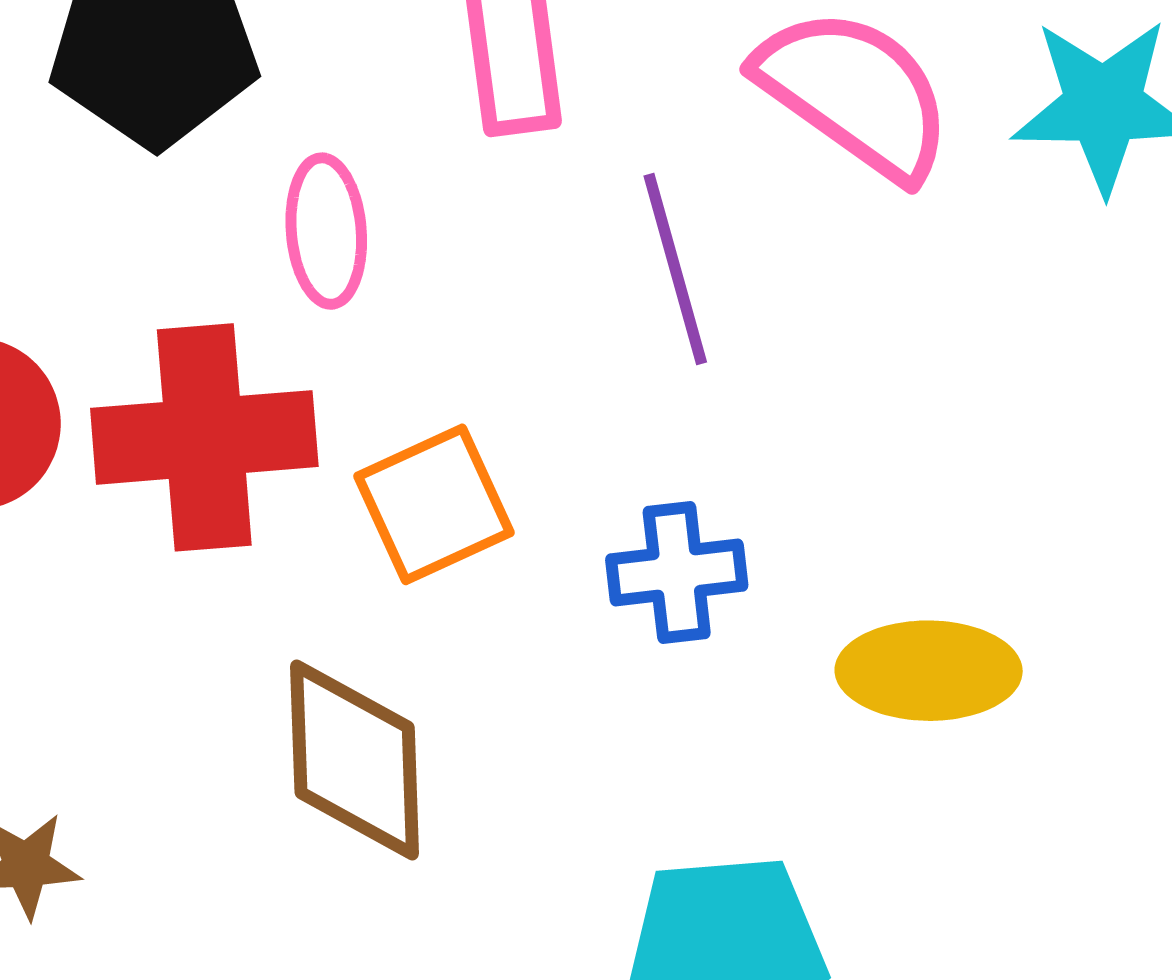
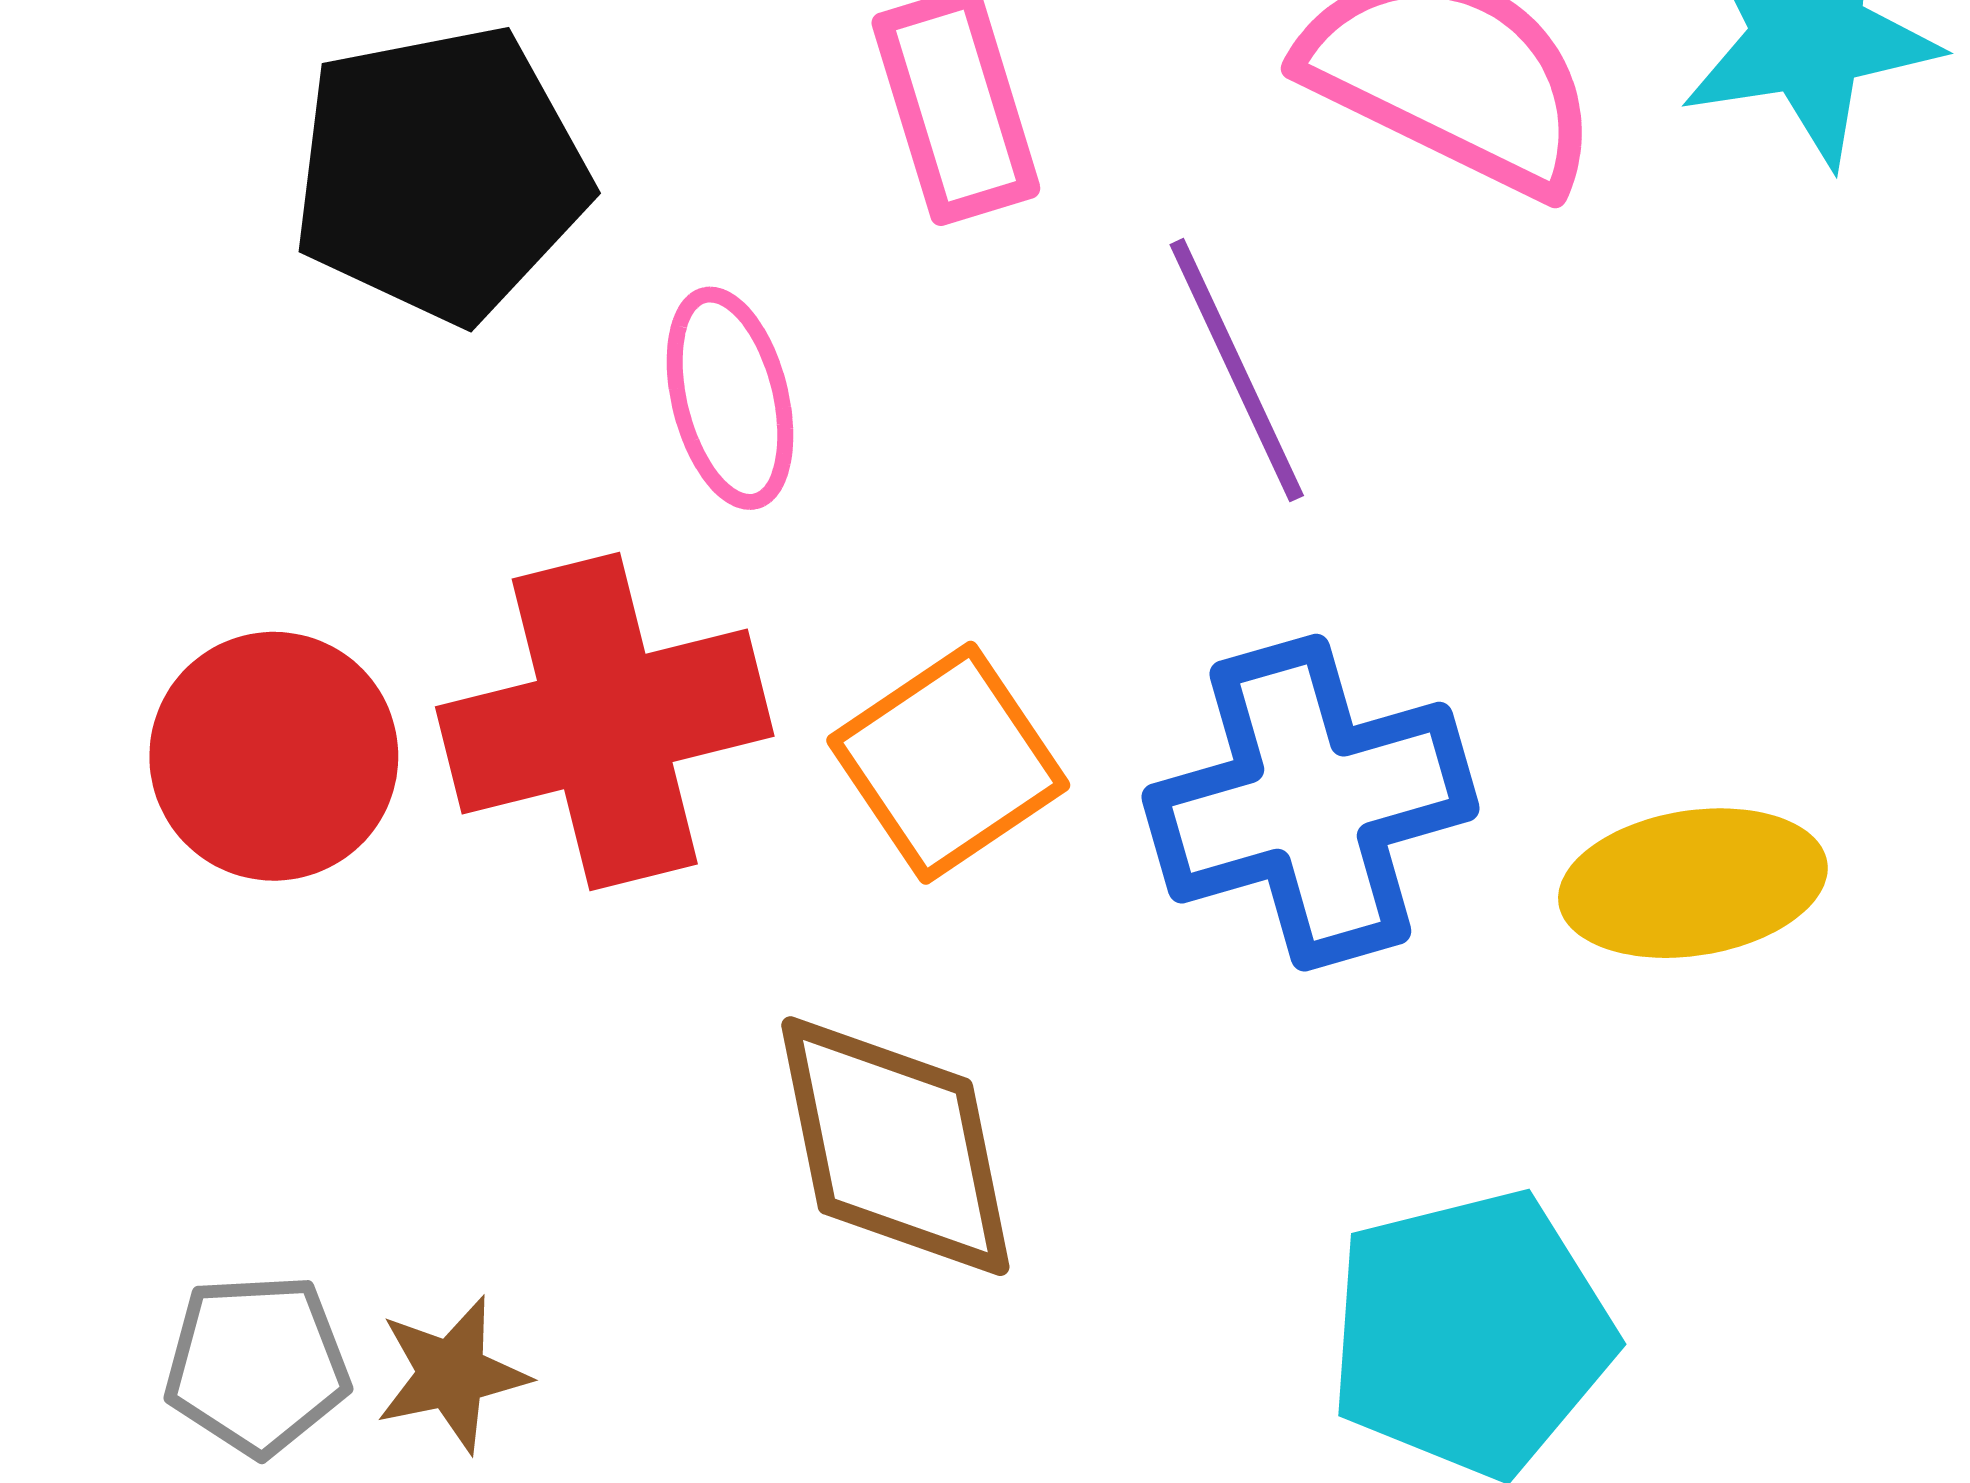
blue cross: (677, 573) -> (1310, 803), size x1.6

